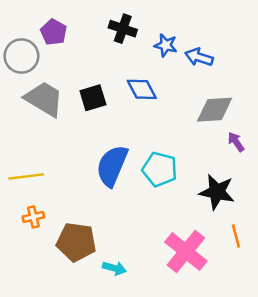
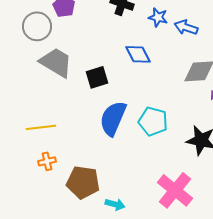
black square: (93, 98) -> (97, 77), moved

